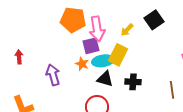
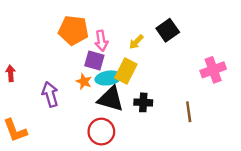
pink arrow: (97, 29) -> (101, 41), size x0.7
purple square: (91, 46) -> (94, 61), turned 30
black triangle: (105, 79) -> (111, 99), size x1.4

